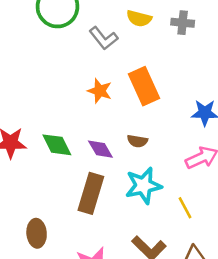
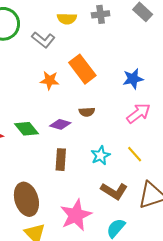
purple diamond: (100, 149) -> (60, 124), turned -30
cyan star: (143, 186) -> (100, 155), moved, size x0.7
brown rectangle: (91, 193) -> (61, 160), size x0.7
brown ellipse: (37, 233) -> (26, 199), size x1.5

